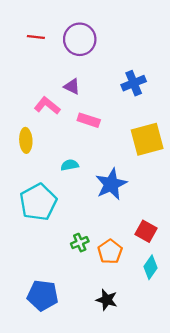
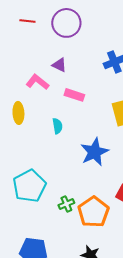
cyan semicircle: (70, 165) -> (57, 126), moved, turned 91
cyan pentagon: (38, 202) -> (29, 186), moved
orange pentagon: (110, 252) -> (93, 212), size x1.4

